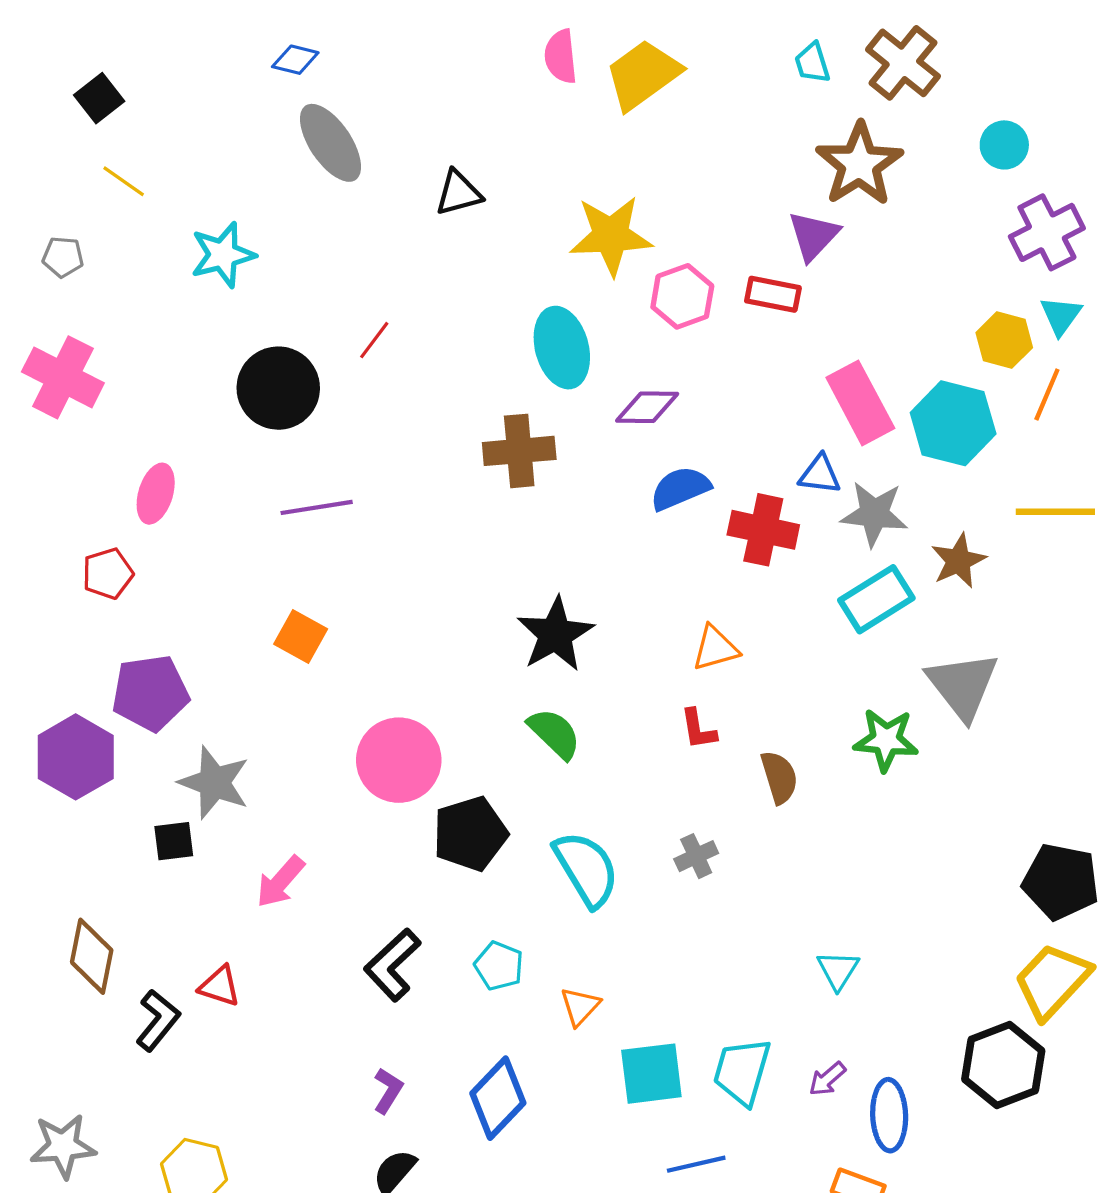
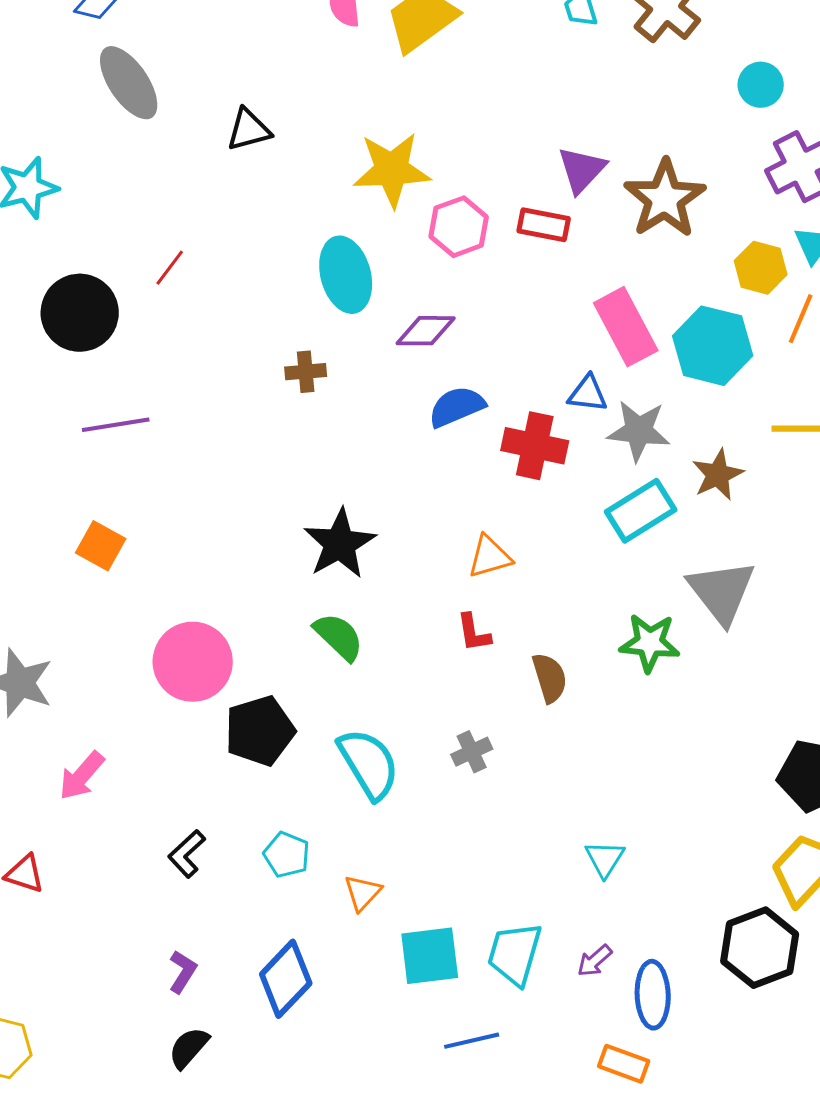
brown star: (859, 164) -> (665, 199), moved
brown cross: (519, 451) -> (306, 372), size x0.6
black L-shape: (392, 965) -> (187, 854), size x0.7

